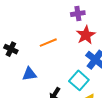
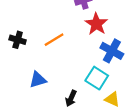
black cross: (11, 49) -> (18, 40), moved

